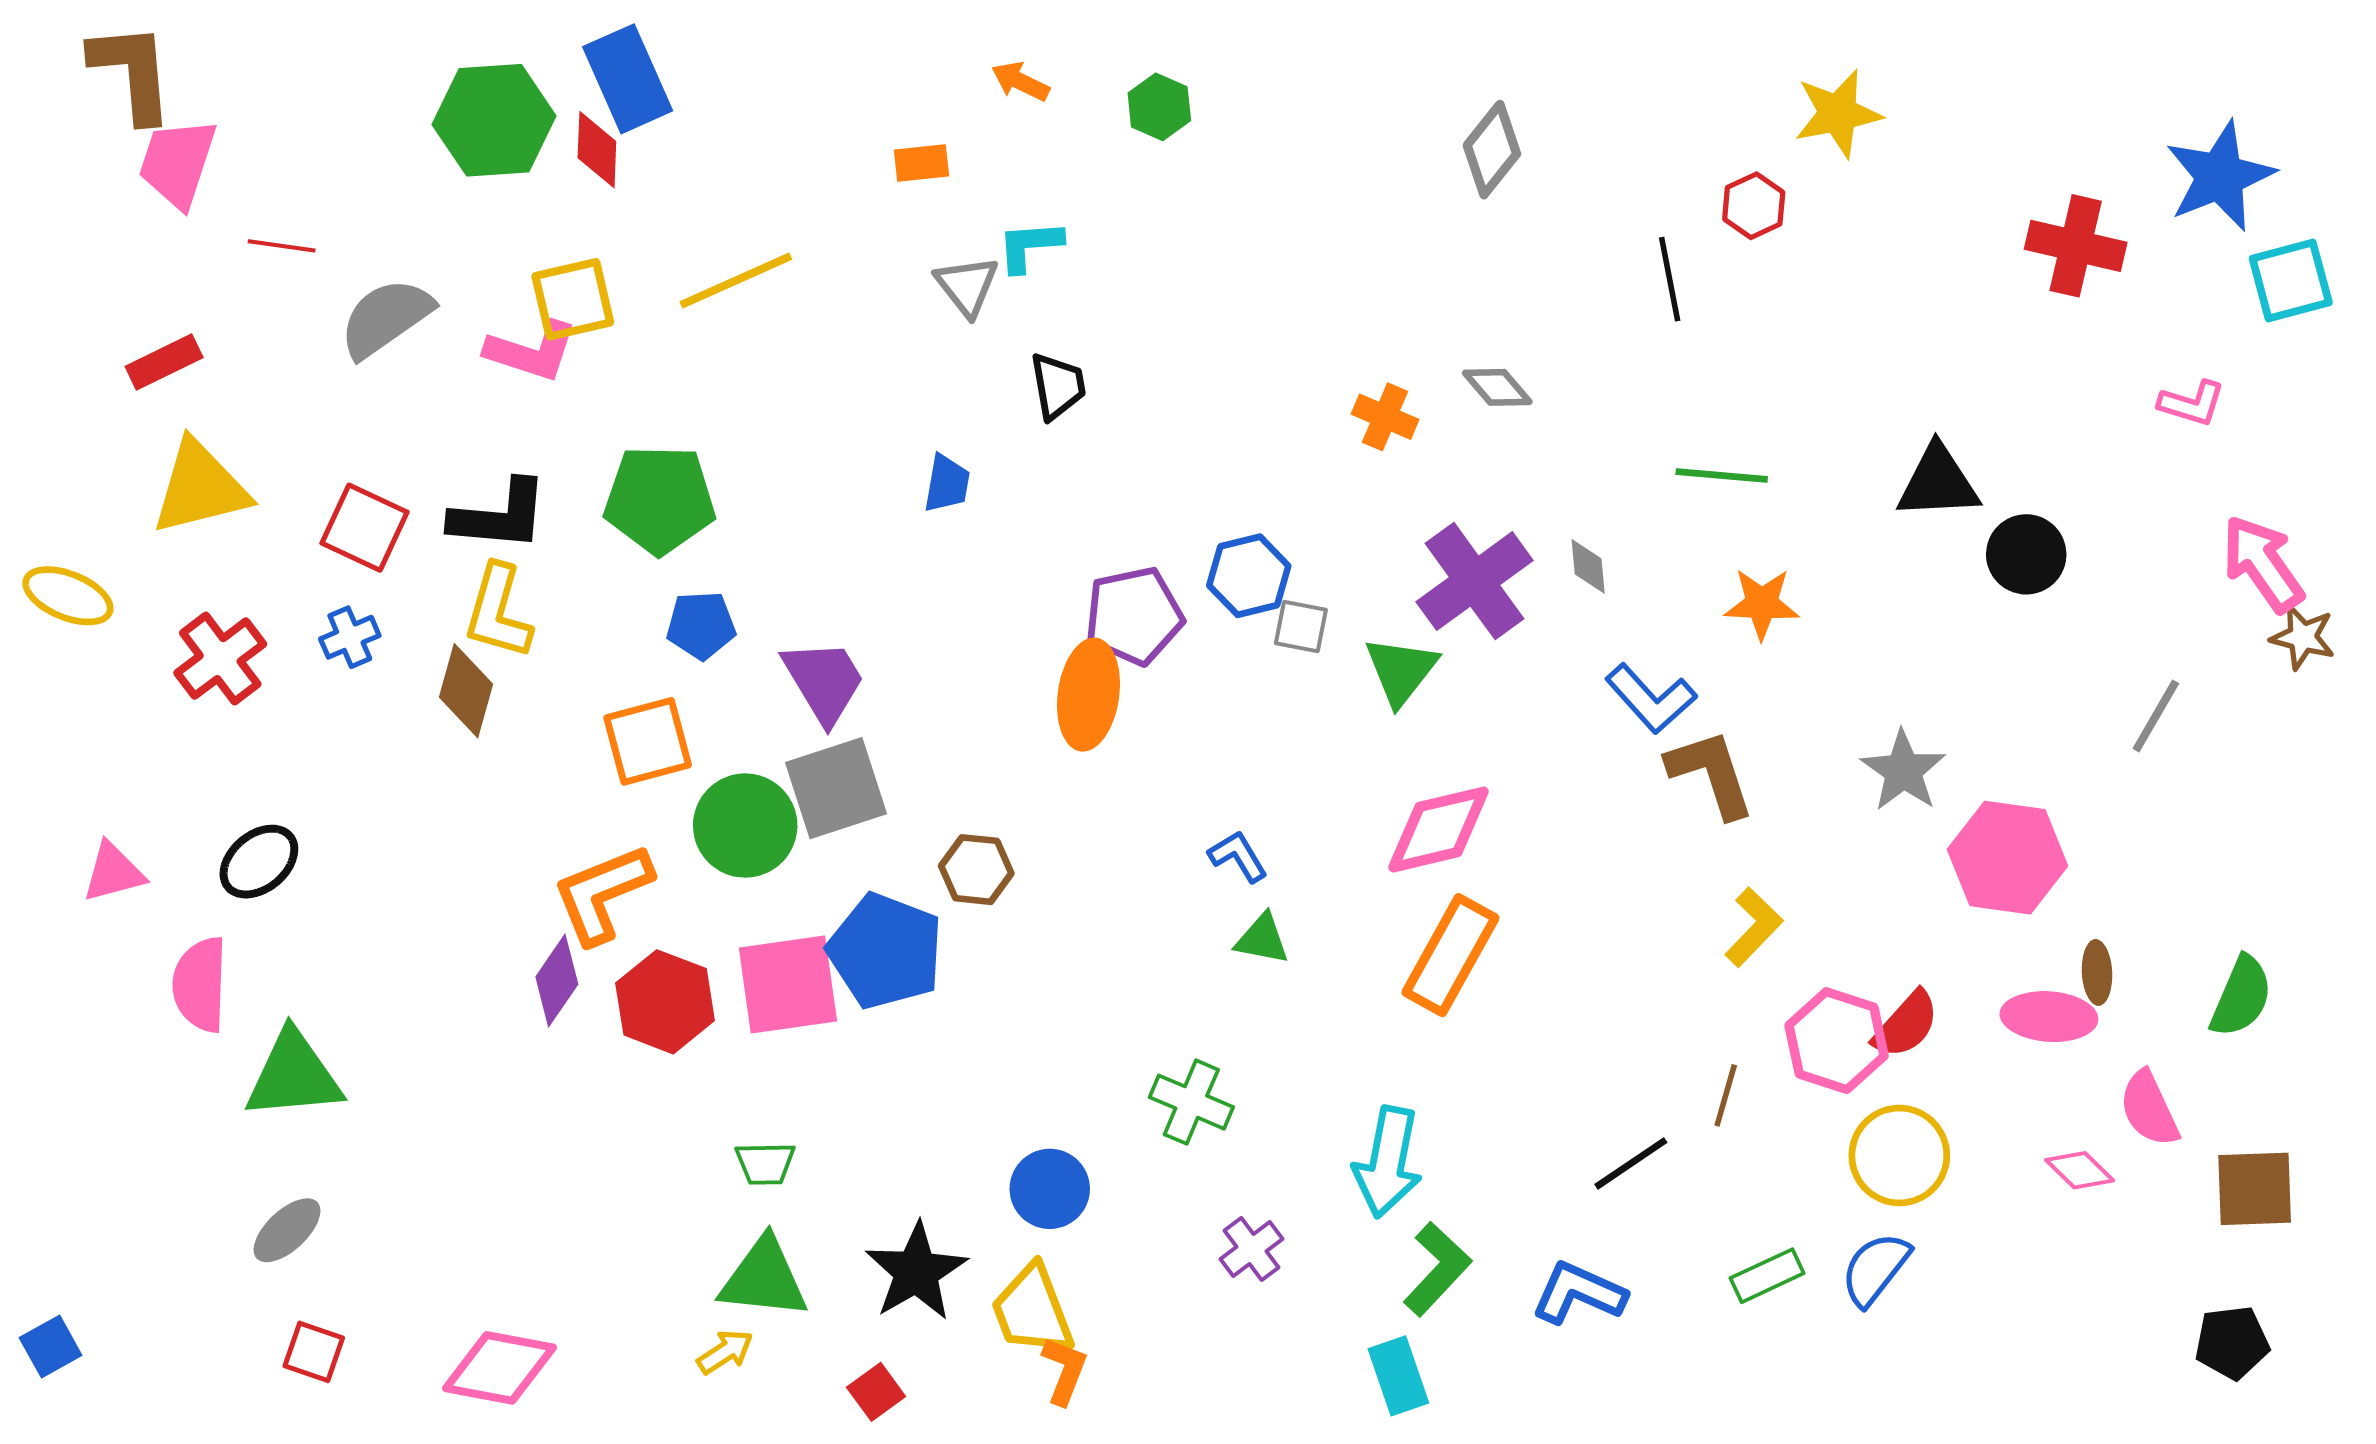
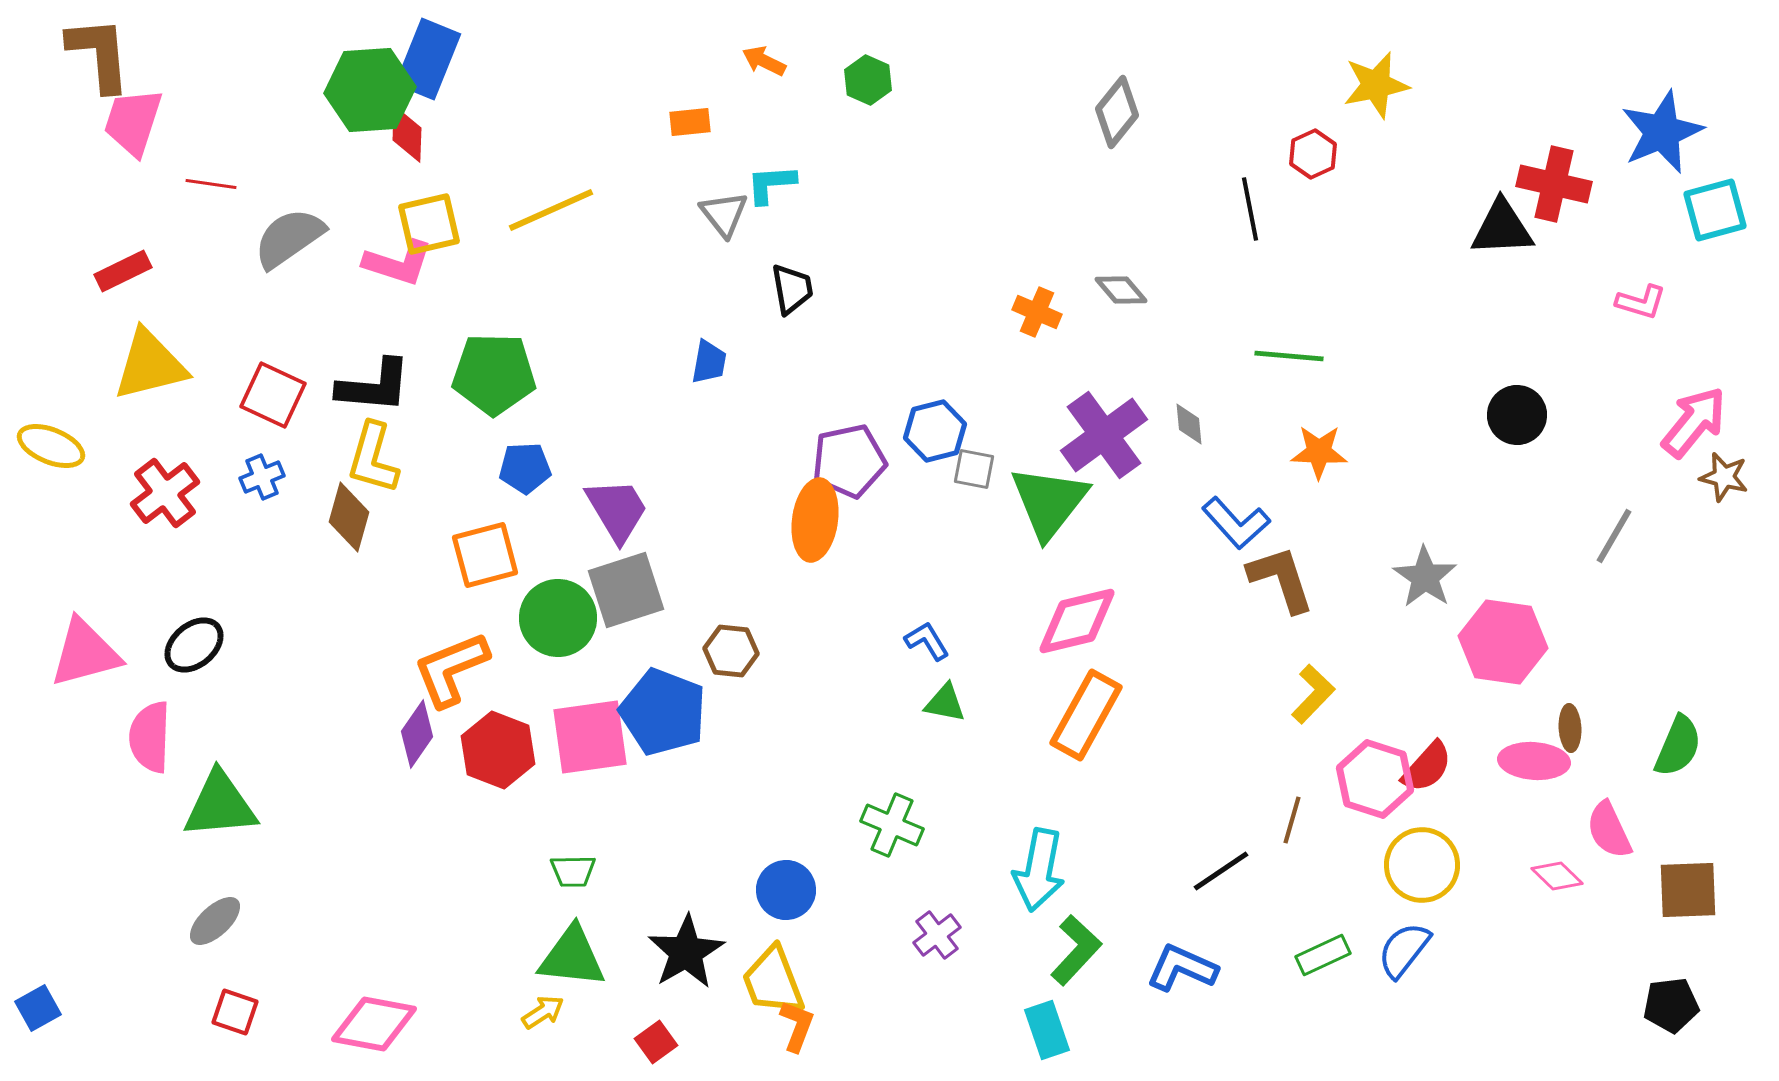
blue rectangle: (628, 79) -> (428, 59), moved, turned 46
red diamond: (597, 150) -> (407, 134), moved
black triangle: (1938, 482) -> (1502, 228), moved
pink arrow: (2263, 564) -> (1694, 422), turned 74
green triangle: (1401, 671) -> (1049, 502), size x1.4
pink triangle: (113, 872) -> (85, 653), size x1.5

